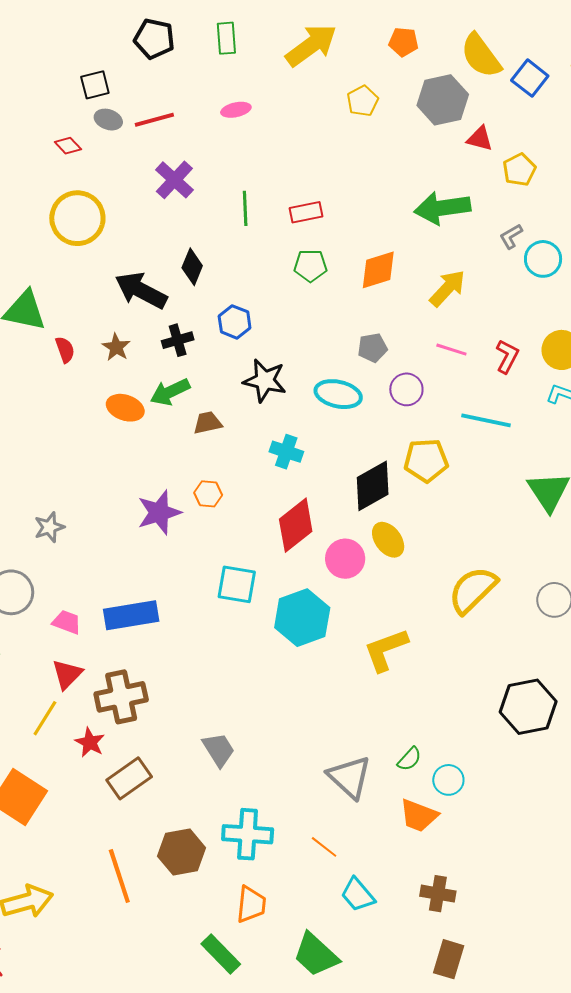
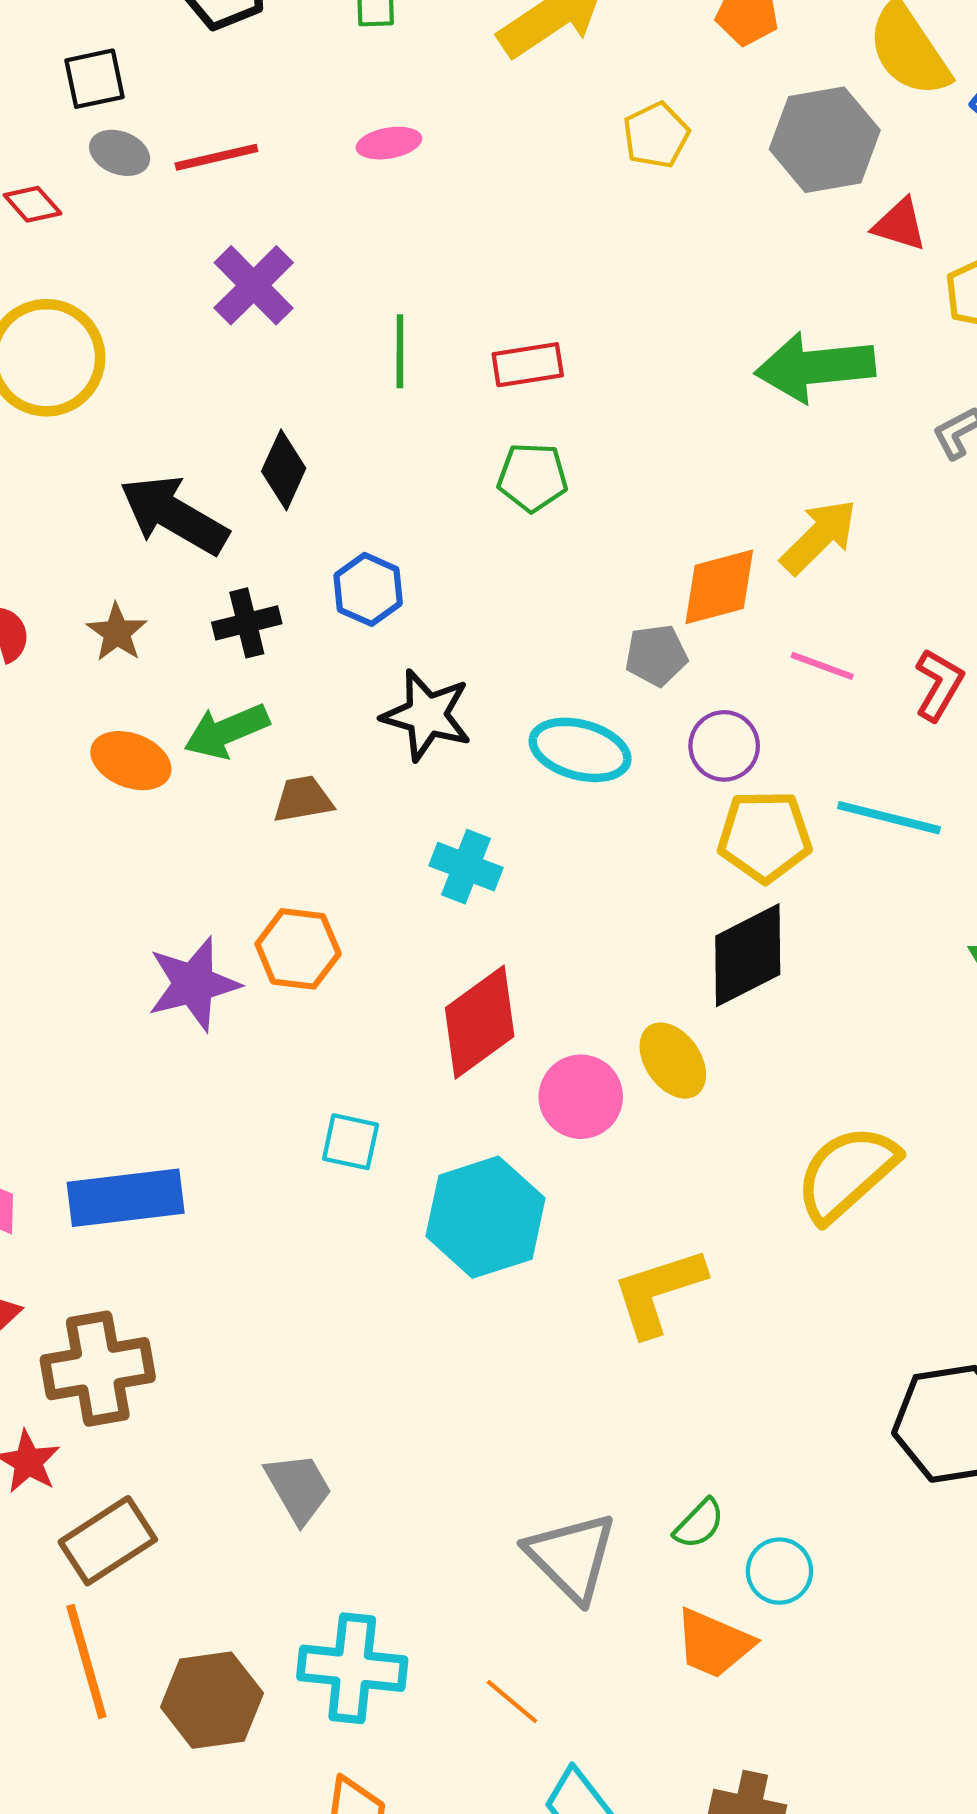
orange diamond: (378, 270) -> (719, 587), moved
yellow pentagon: (426, 460) -> (765, 836), moved
black diamond: (373, 486) -> (748, 955), moved
orange hexagon: (208, 494) -> (298, 949), size x1.4
cyan square: (237, 584) -> (351, 1142), size x0.7
orange line: (119, 876) -> (86, 1661), moved

